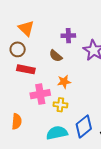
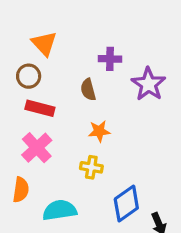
brown semicircle: (56, 56) -> (88, 90), turned 32
pink cross: (40, 94) -> (37, 148), moved, turned -36
cyan semicircle: (57, 133) -> (60, 210), moved

